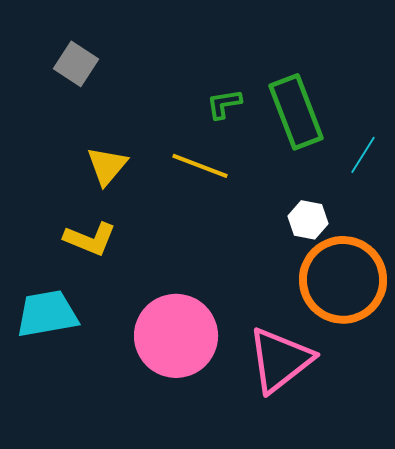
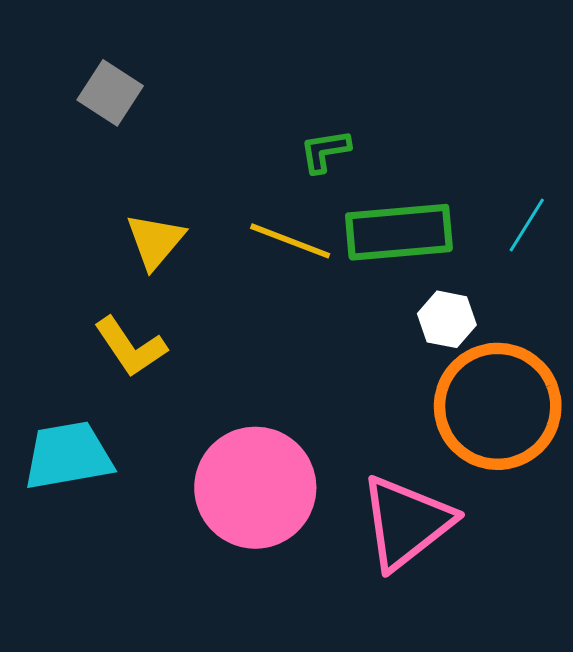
green rectangle: (296, 112) -> (399, 232), moved, turned -74
yellow L-shape: (90, 239) -> (130, 347), turned 34

